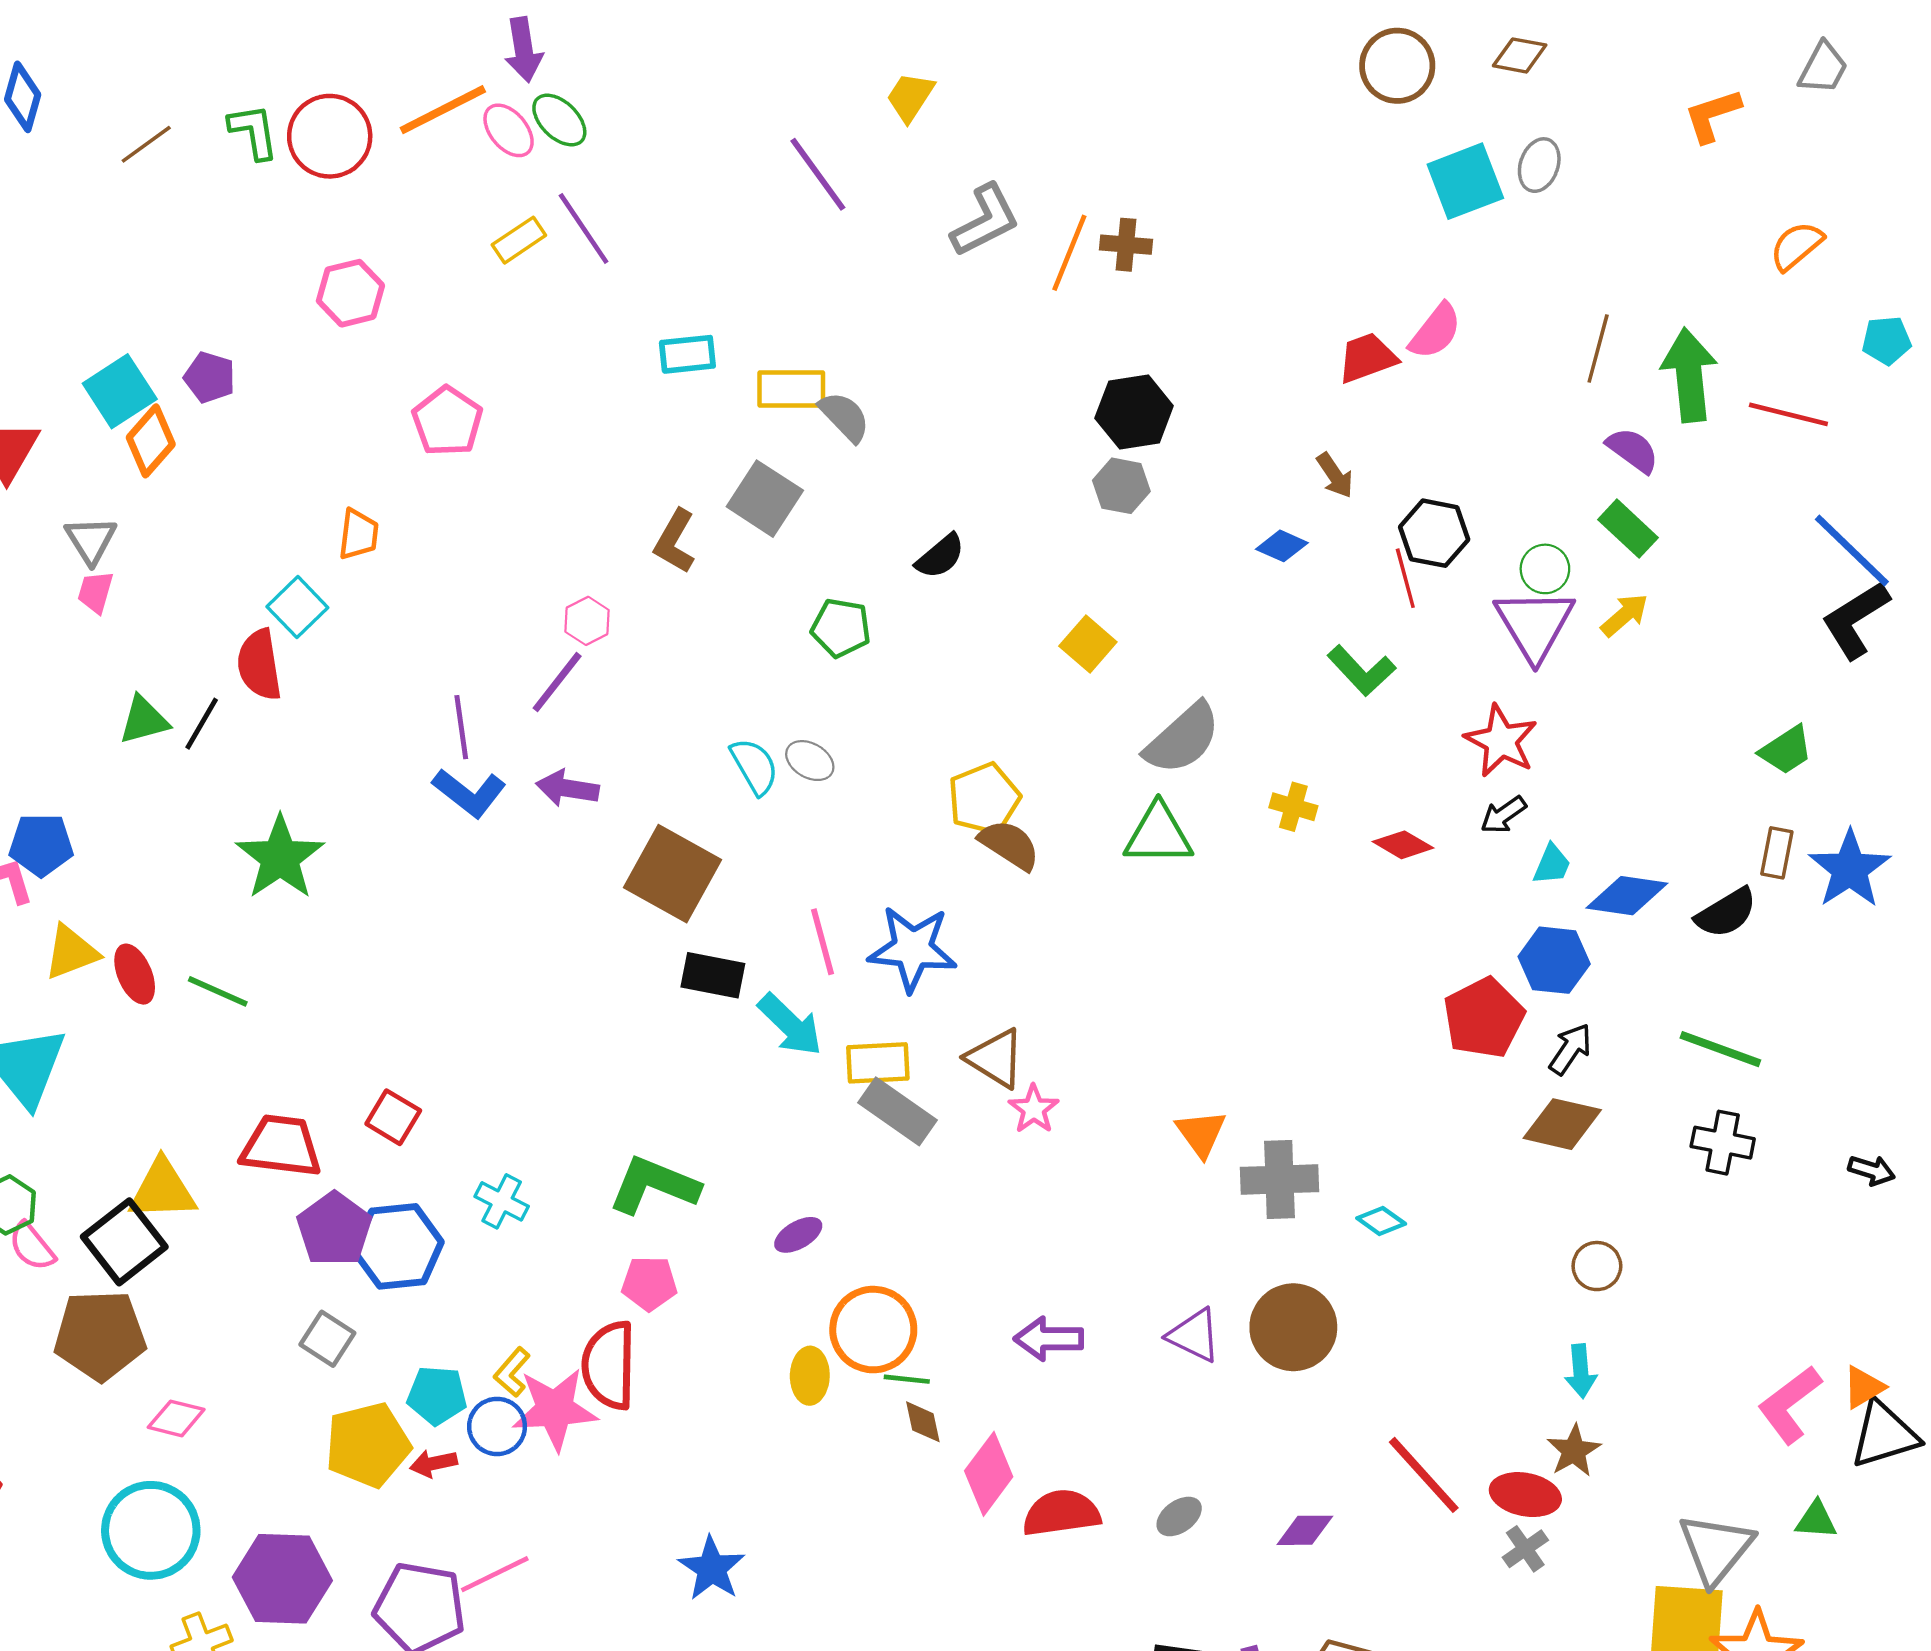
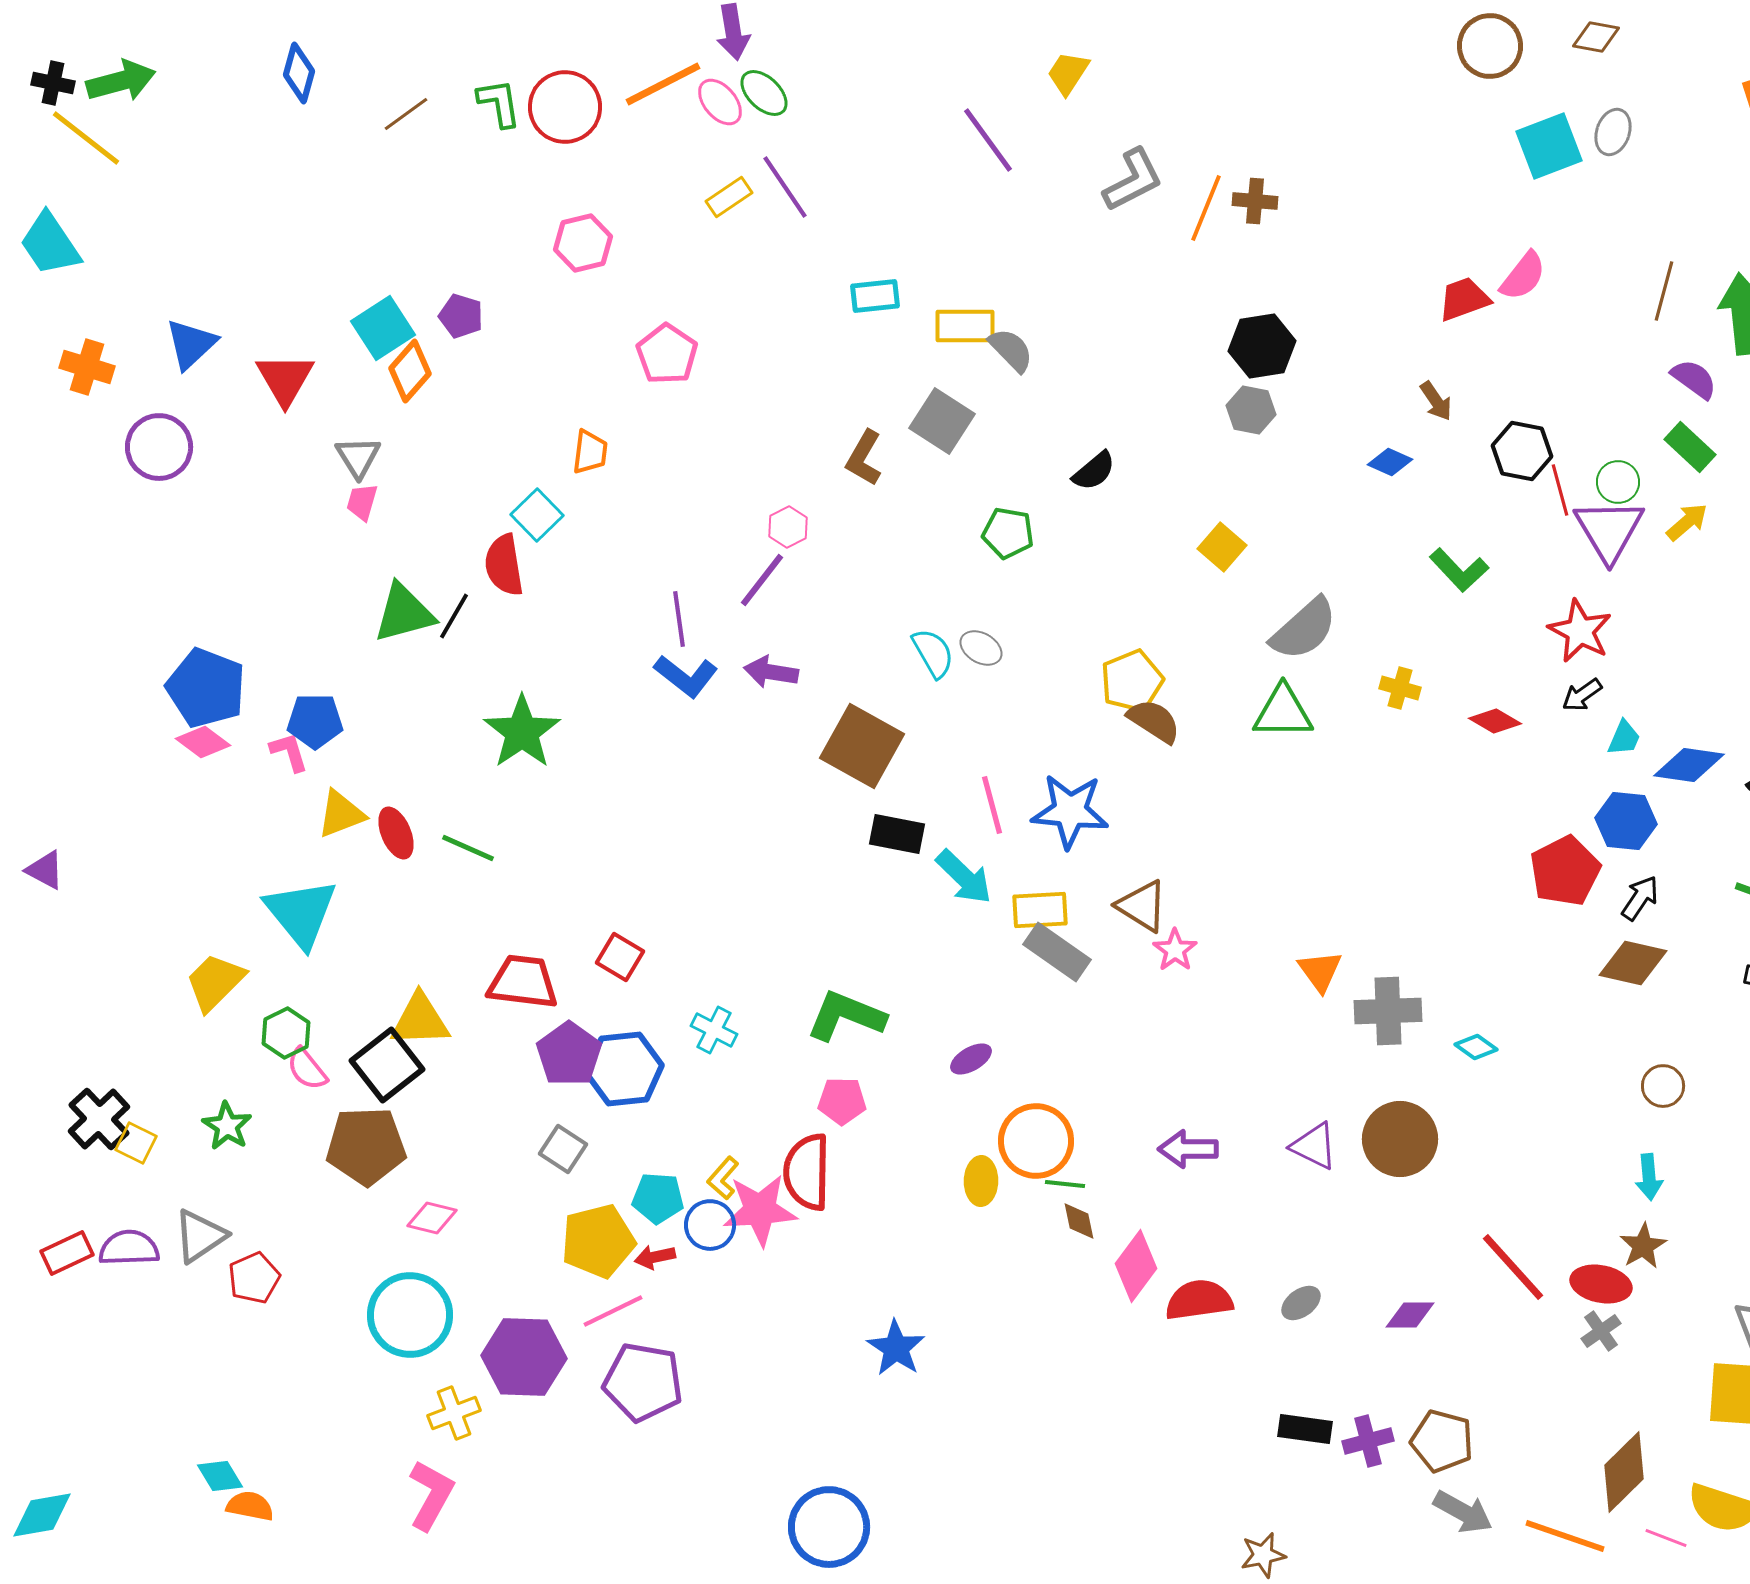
red line: (1405, 578) -> (1560, 490), moved
green triangle: (144, 720) -> (404, 613), size x1.4
pink line: (495, 1574) -> (613, 1311), moved

